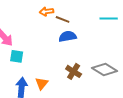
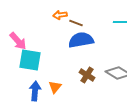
blue semicircle: (68, 36) -> (81, 40), size x1.4
cyan square: (17, 56) -> (30, 60), size x1.6

